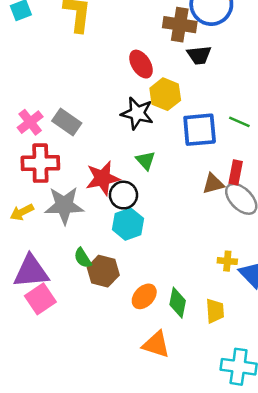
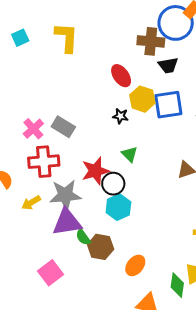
black star: (137, 113) -> (120, 116), size x0.6
blue square: (200, 130) -> (168, 105), moved
purple triangle: (31, 271) -> (67, 222), moved
green diamond: (178, 303) -> (177, 285), moved

